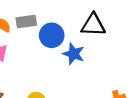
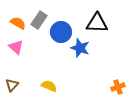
gray rectangle: (26, 21) -> (39, 20), turned -48

